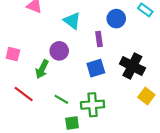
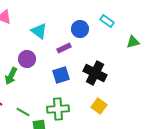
purple rectangle: (99, 39) -> (64, 48), turned 72
yellow square: (146, 96) -> (99, 106), moved
green line: (61, 99) -> (23, 112), moved

